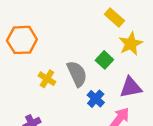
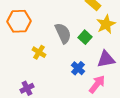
gray semicircle: (77, 74) -> (63, 33), moved

